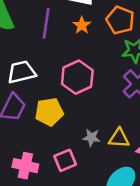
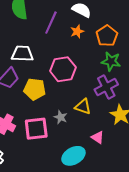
yellow triangle: (119, 138) -> (83, 107), moved
pink square: (65, 160) -> (36, 129), size x1.4

